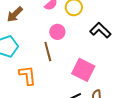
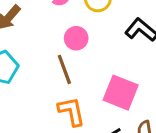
orange L-shape: (27, 75) -> (72, 111), moved

